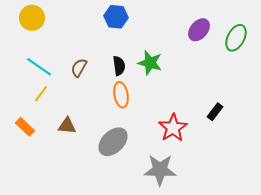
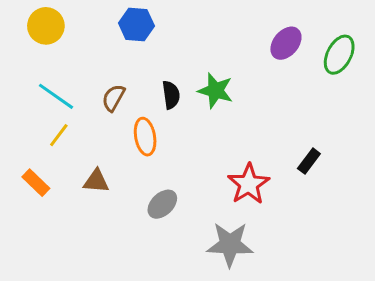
blue hexagon: (116, 17) -> (136, 24), moved
orange ellipse: (121, 95) -> (145, 137), moved
gray ellipse: (113, 142) -> (162, 204), size x0.7

